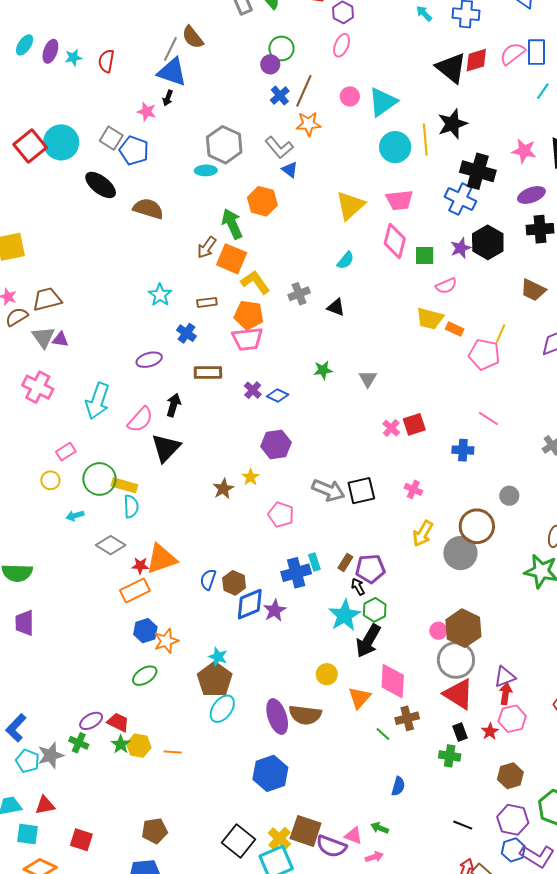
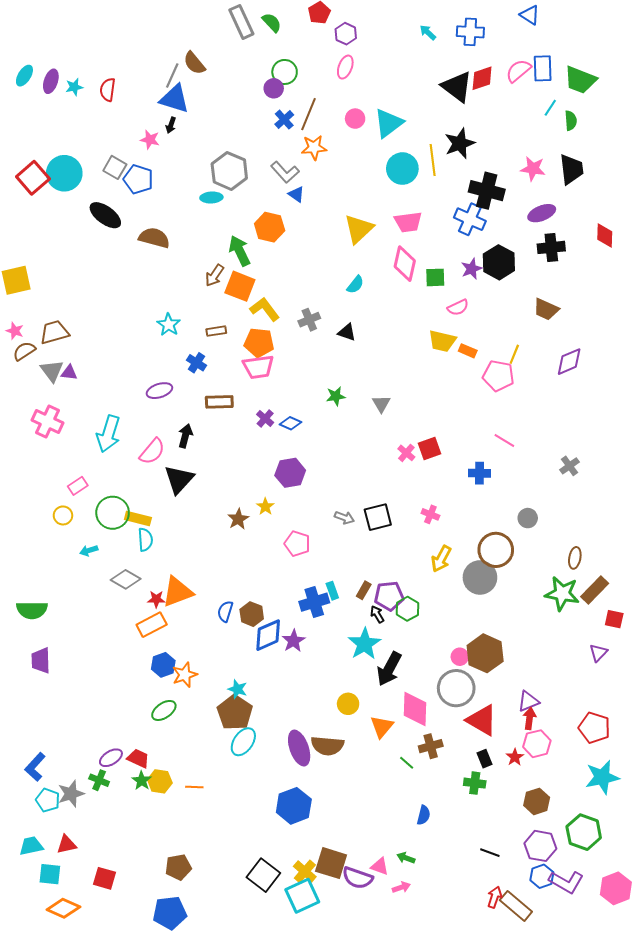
gray arrow: (328, 490) -> (344, 518), size x0.6
green hexagon: (375, 610) -> (407, 609), moved
gray circle: (456, 660) -> (456, 688), moved

